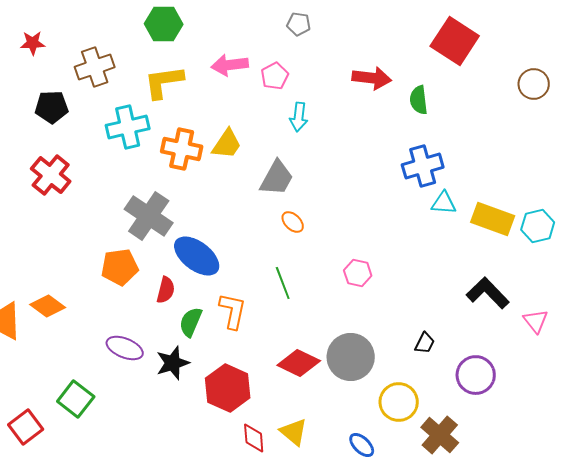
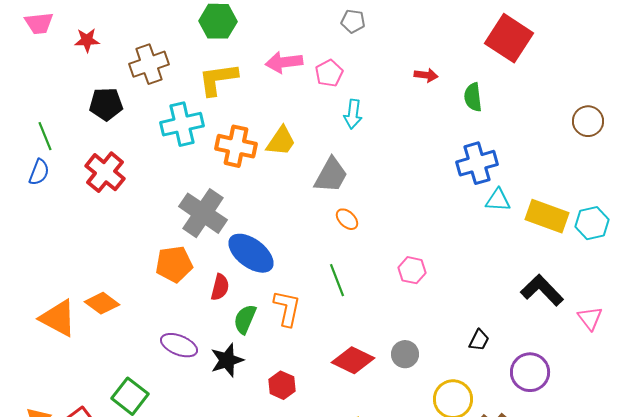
red arrow: (372, 78) -> (426, 75), size x0.6
brown circle: (534, 84) -> (588, 121), moved
gray circle: (351, 357) -> (405, 354), size x0.6
red hexagon: (228, 388) -> (282, 385), size x0.6

